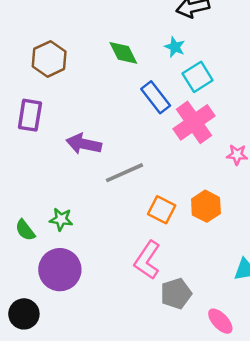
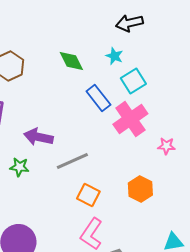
orange square: (162, 210) -> (88, 195), moved
green star: (61, 219) -> (19, 167), moved

